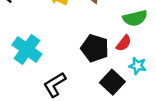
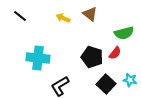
cyan cross: (27, 49) -> (38, 58), turned -30
cyan star: (138, 66) -> (130, 80), moved

